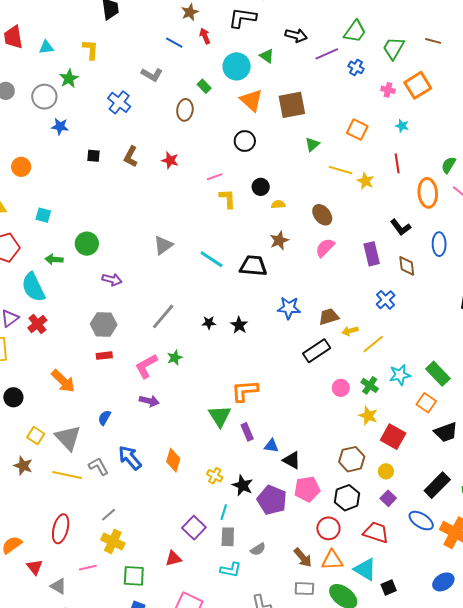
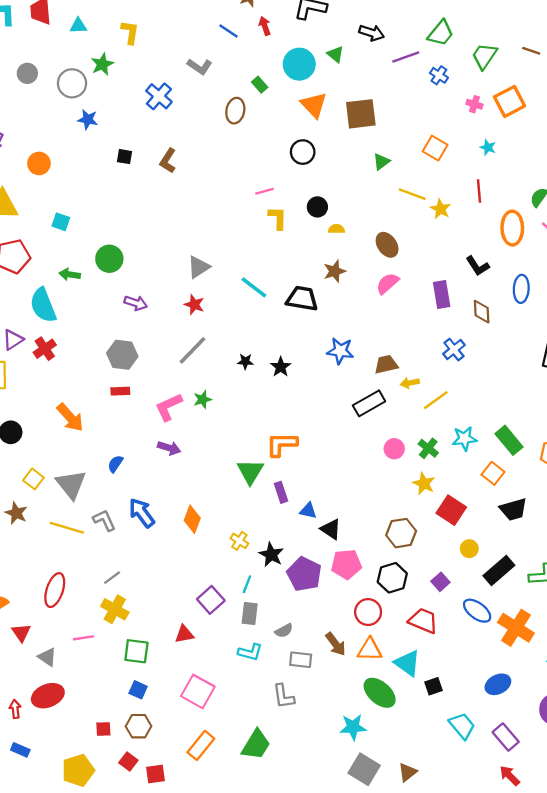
red star: (170, 160) -> (194, 305), moved
yellow circle: (386, 471) -> (469, 549), moved
gray rectangle: (304, 589) -> (301, 660), moved

